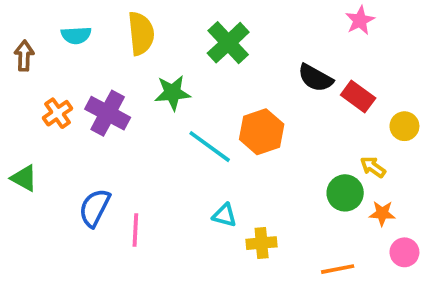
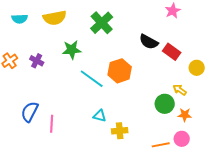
yellow semicircle: (141, 33) -> (55, 18), turned 85
purple cross: (108, 113) -> (37, 61), size x0.6
pink circle: (404, 252) -> (182, 139), moved

